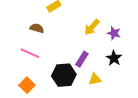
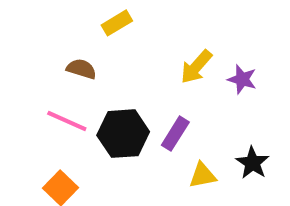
black star: (114, 58) -> (253, 163), moved
black hexagon: (64, 75) -> (123, 134), moved

